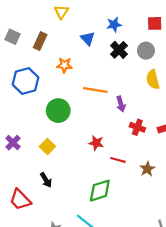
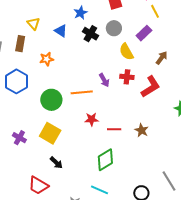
yellow triangle: (61, 12) -> (33, 24), moved
orange line: (95, 90) -> (82, 92), moved
red cross: (137, 127) -> (127, 77), moved
yellow square: (47, 146) -> (50, 133), size x1.5

